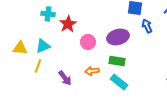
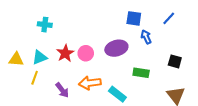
red star: (68, 24) -> (65, 53), moved
green rectangle: (117, 61) -> (141, 73), moved
orange arrow: (92, 71) -> (90, 83), size x1.5

